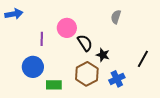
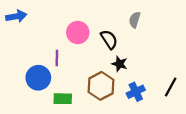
purple line: (42, 39) -> (57, 58), moved
black semicircle: (85, 43) -> (109, 39), moved
black line: (143, 59) -> (171, 87), moved

